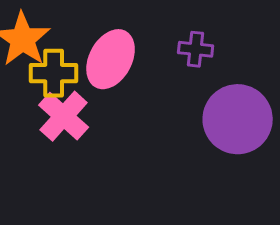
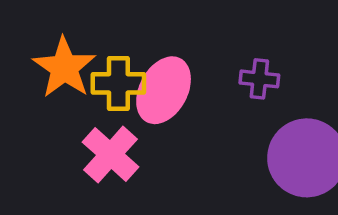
yellow cross: (54, 73) -> (118, 83), moved

